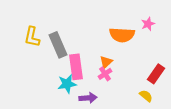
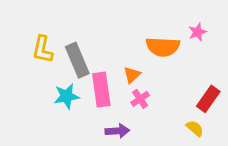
orange triangle: (106, 62) -> (132, 75), moved
cyan star: (67, 84) -> (67, 96), moved

